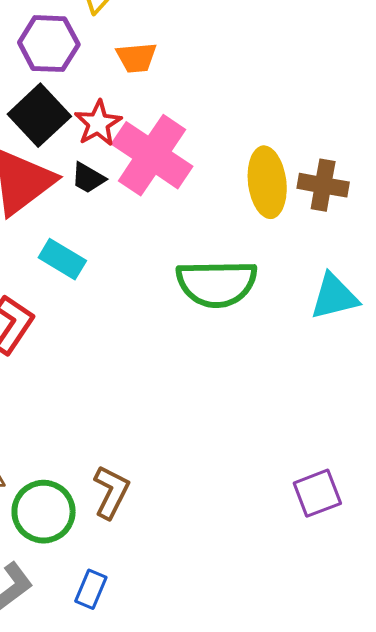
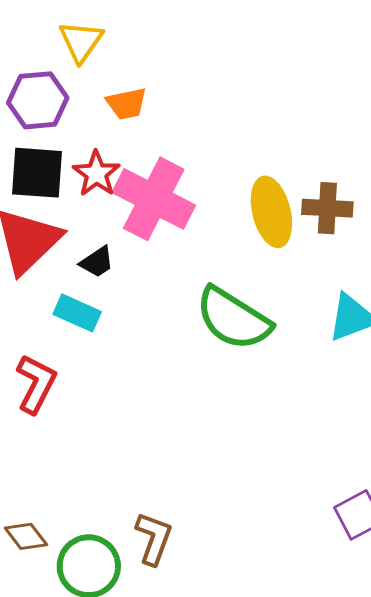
black square: (39, 115) -> (37, 173), turned -36
black trapezoid: (88, 178) -> (97, 262), moved, turned -57
green semicircle: (217, 284) -> (233, 319), turned 40

